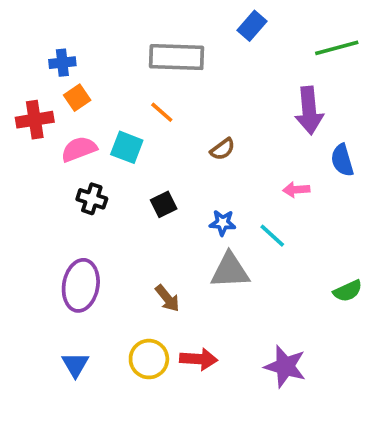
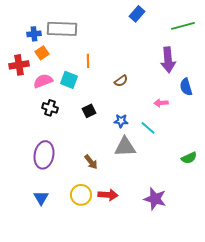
gray rectangle: (177, 57) -> (62, 29), moved
orange line: (162, 112) -> (88, 61), turned 48

